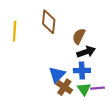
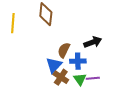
brown semicircle: (79, 36) -> (64, 50), moved
black arrow: (86, 52) -> (93, 42), moved

